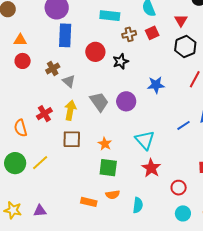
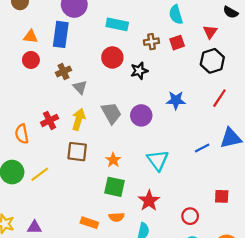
cyan rectangle: (110, 16) -> (117, 24), moved
blue rectangle: (65, 35) -> (61, 34), moved
red star: (151, 168) -> (149, 201), moved

